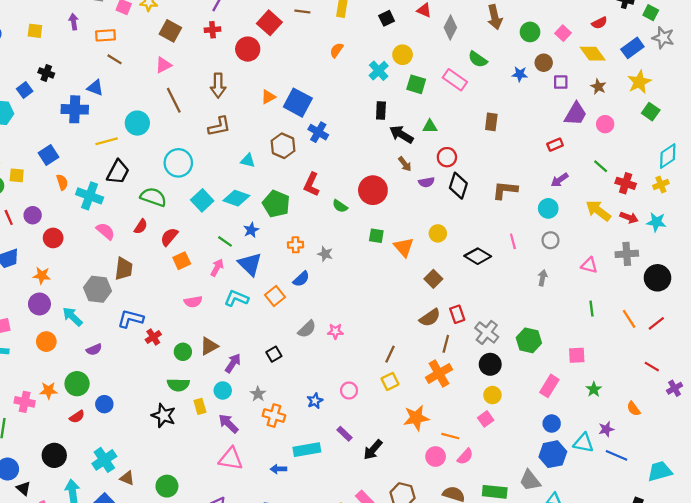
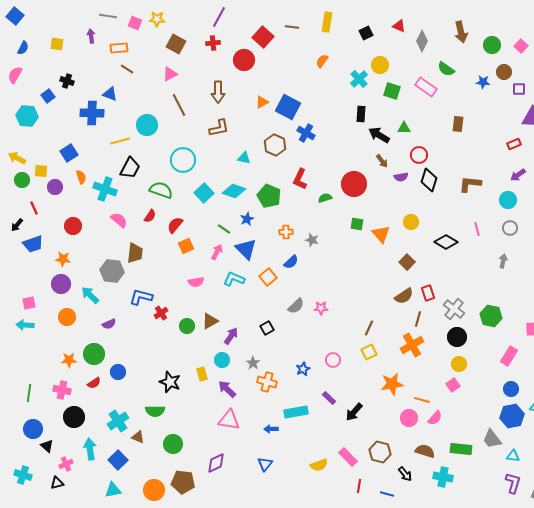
green semicircle: (340, 206) -> (325, 198), turned 128
purple circle: (33, 215) -> (55, 187), moved
green semicircle: (178, 385) -> (155, 411), moved
pink cross: (25, 402) -> (62, 390), moved

